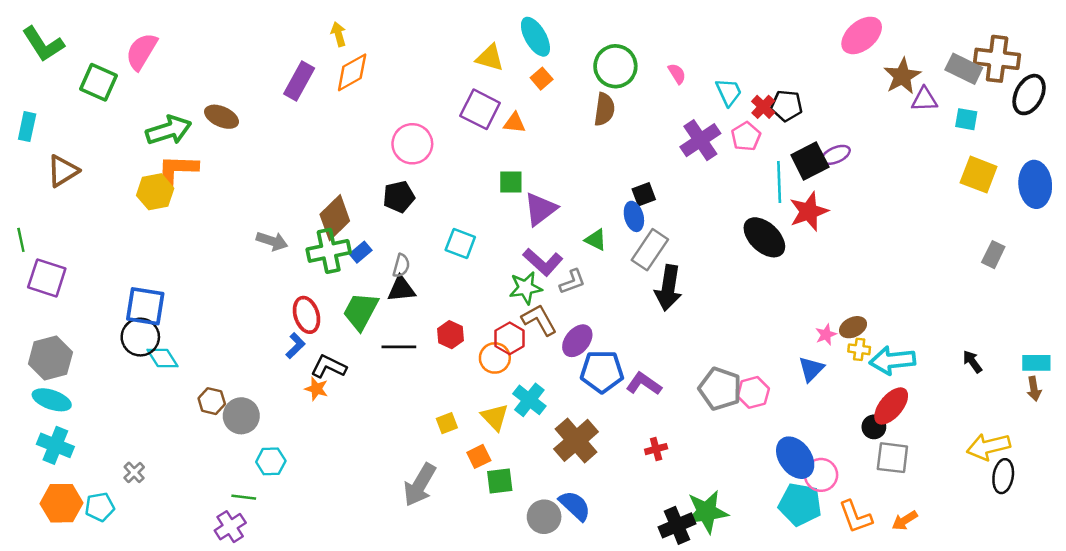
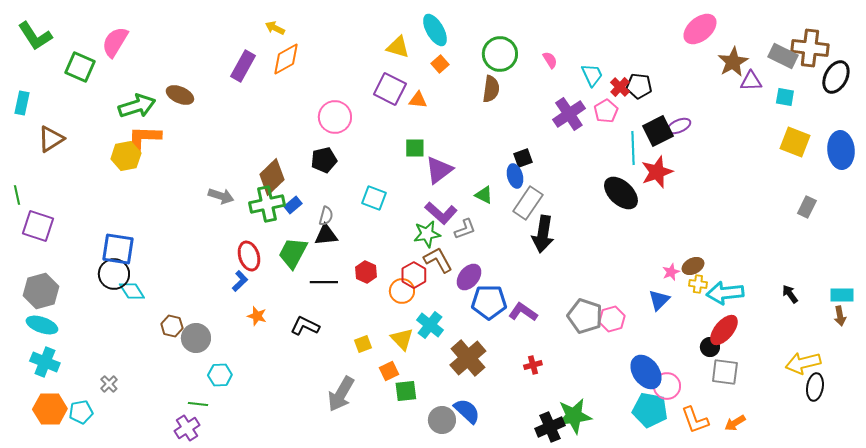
yellow arrow: (338, 34) -> (275, 28), turned -48
black L-shape: (329, 367) -> (305, 326), moved

